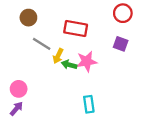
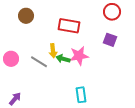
gray line: (42, 44) -> (39, 62), moved
yellow arrow: (58, 56) -> (53, 51), turned -32
pink circle: (19, 89) -> (11, 59), moved

